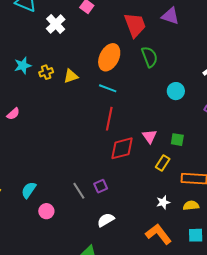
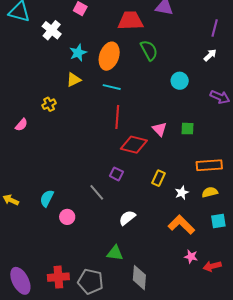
red trapezoid: (135, 25) -> (130, 21), turned -64
cyan star: (23, 66) -> (78, 53), moved
yellow cross: (46, 72) -> (49, 104), moved
red diamond: (122, 148) -> (134, 145), turned 36
yellow rectangle: (163, 163) -> (158, 178), moved
purple square: (101, 186) -> (116, 174), moved, turned -32

